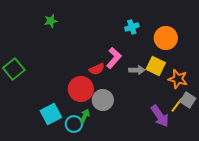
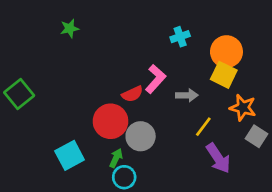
yellow square: (156, 66) -> (224, 75), moved
yellow line: (177, 105) -> (203, 127), moved
cyan circle: (74, 124) -> (124, 177), moved

